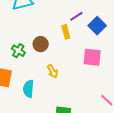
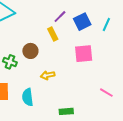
blue square: (97, 26) -> (82, 22), turned 30
yellow arrow: (52, 71) -> (48, 75), turned 120

